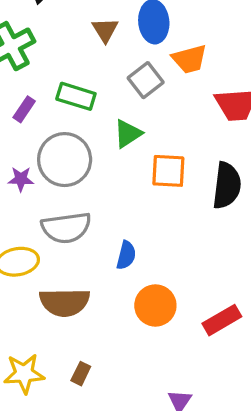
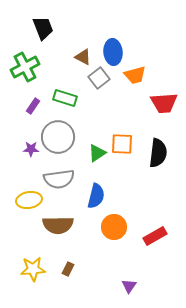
brown triangle: (105, 30) -> (83, 57), turned -30
gray square: (146, 80) -> (99, 78), moved
green triangle: (128, 134) -> (97, 153), moved
blue semicircle: (126, 255) -> (96, 196), size x1.4

